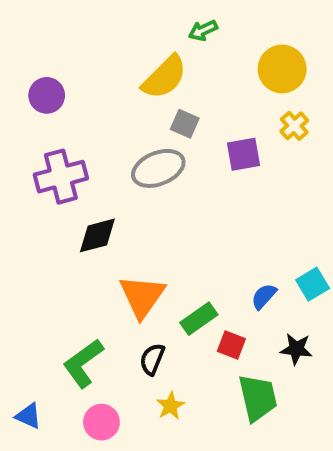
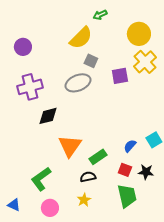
yellow cross: (294, 126) -> (145, 62), size x1.6
red square: (231, 345) -> (125, 170), moved
black semicircle: (152, 359) -> (88, 177), moved, turned 56

